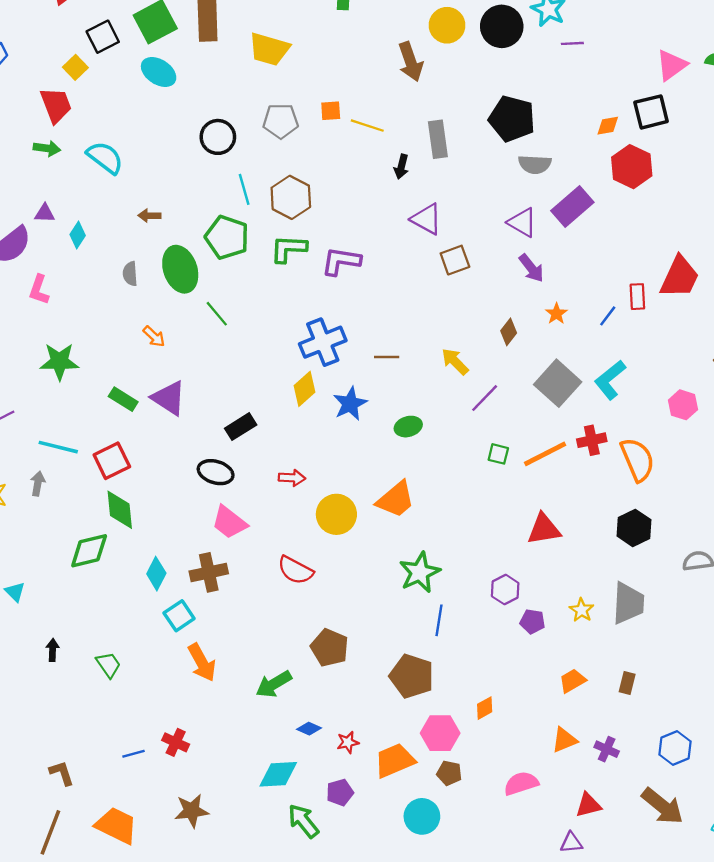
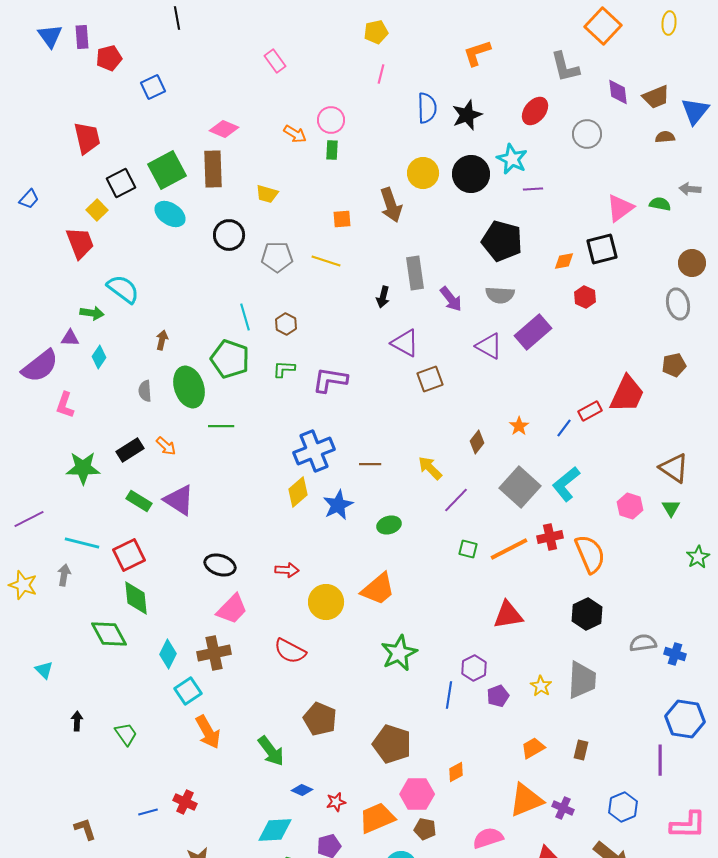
yellow trapezoid: (269, 49) -> (267, 194), size x0.6
orange square: (331, 111) -> (342, 219), moved
black pentagon: (512, 119) -> (502, 241), moved
yellow line: (367, 126) -> (326, 261), moved
black circle: (218, 137) -> (229, 235), moved
green arrow: (47, 148) -> (92, 313), moved
red hexagon: (632, 167) -> (585, 297), size x0.6
brown hexagon: (291, 197) -> (286, 324), size x0.6
brown arrow: (149, 216) -> (162, 340), turned 102
green L-shape: (289, 249) -> (284, 369), size x0.7
purple arrow: (531, 268) -> (451, 299), moved
red rectangle: (637, 297) -> (590, 411), turned 65
green line: (217, 314) -> (221, 426), turned -50
black rectangle: (241, 427) -> (130, 450), moved
pink trapezoid: (229, 522) -> (232, 609), turned -84
green diamond: (89, 551) -> (109, 634), turned 75
blue line: (439, 620) -> (449, 695), moved
purple pentagon: (533, 621) -> (498, 696), turned -30
green arrow: (274, 684) -> (271, 751), turned -96
orange triangle: (564, 740) -> (526, 800), size x1.5

